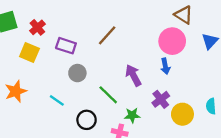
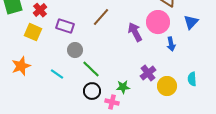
blue arrow: (165, 66) -> (171, 44), moved
purple arrow: (133, 75) -> (135, 32), moved
green line: (108, 95) -> (91, 69), moved
black circle: (87, 120) -> (92, 91), moved

